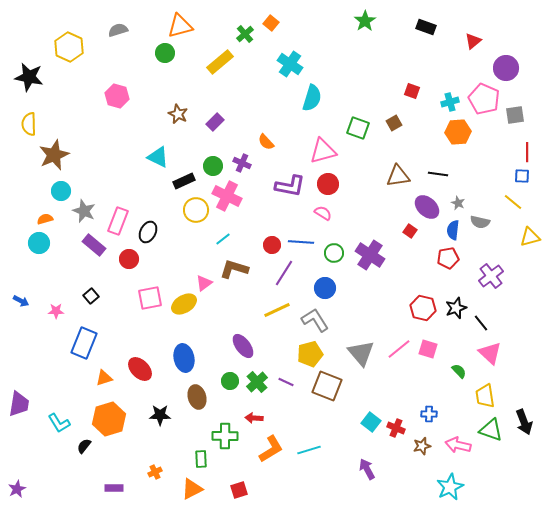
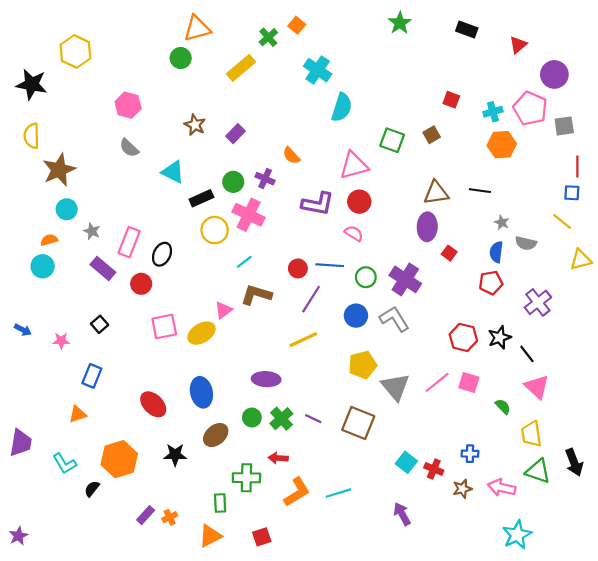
gray semicircle: (118, 30) -> (129, 148), moved, turned -120
purple ellipse: (427, 207) -> (427, 227), moved, turned 50
gray star: (84, 211) -> (92, 231), size x0.7
gray L-shape: (315, 320) -> (394, 319), moved
blue rectangle: (84, 343) -> (92, 376), size x0.7
purple ellipse: (243, 346) -> (266, 379), turned -50
yellow pentagon: (310, 354) -> (363, 365), moved
orange triangle: (104, 378) -> (78, 414), moved
brown ellipse: (197, 397) -> (216, 435), turned 65
cyan star: (450, 487) -> (517, 535), moved
purple rectangle: (114, 488) -> (146, 515), moved, turned -48

